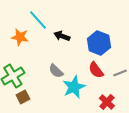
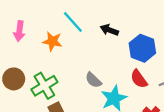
black arrow: (62, 36) -> (109, 30), moved

